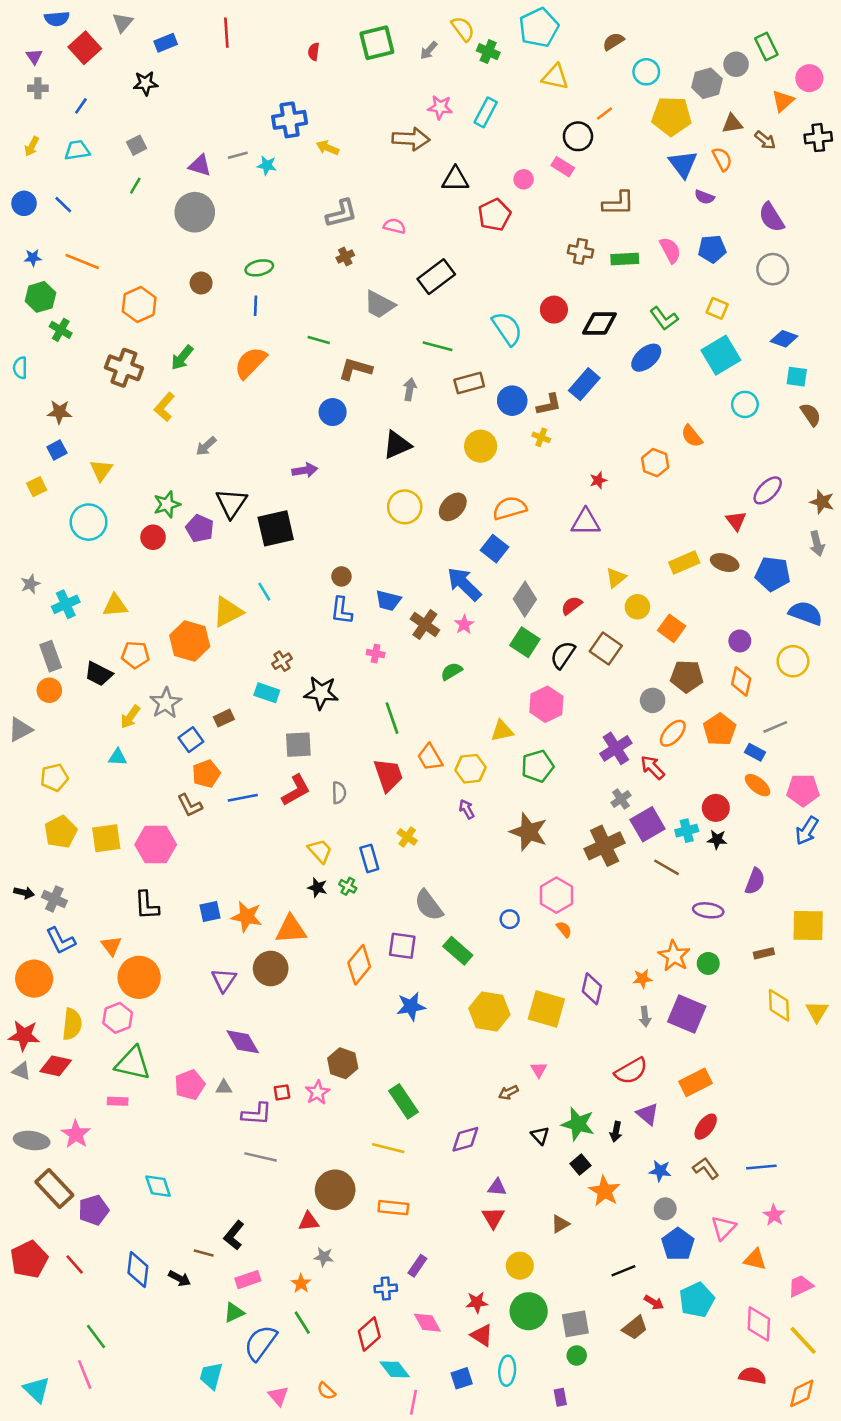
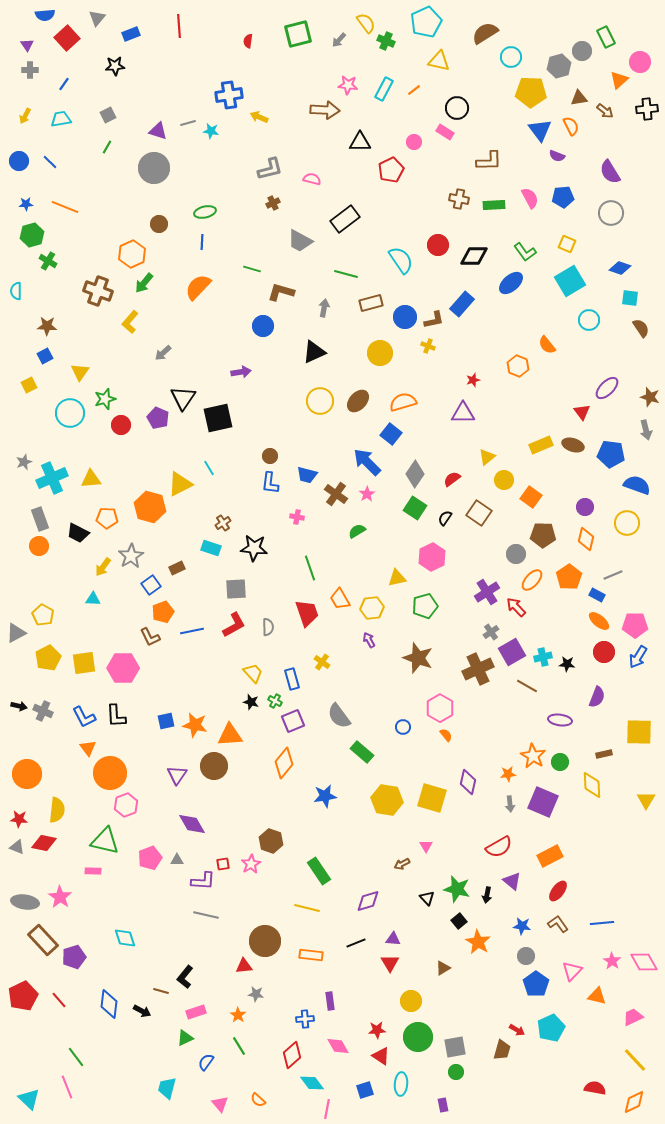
brown semicircle: (613, 41) -> (485, 33), size x1.5
orange line: (605, 114) -> (414, 90), moved
orange hexagon: (139, 305) -> (132, 254), moved
green star: (167, 504) -> (105, 399), moved
cyan cross: (66, 604) -> (52, 478), size x1.4
black semicircle: (563, 655) -> (445, 518), size x0.7
gray triangle: (20, 729) -> (16, 633), moved
yellow pentagon: (54, 778) -> (43, 615), turned -30
red circle: (716, 808) -> (604, 652), moved
blue L-shape: (61, 941) -> (84, 717), moved
purple square: (402, 946) -> (293, 721), moved, turned -30
yellow diamond: (779, 1005) -> (592, 785), moved
pink hexagon: (118, 1018) -> (126, 805), moved
red star: (24, 1036) -> (19, 819), size x0.7
purple rectangle: (417, 1266) -> (330, 1001), turned -42
black line: (623, 1271) -> (356, 943), moved
pink diamond: (759, 1324) -> (644, 962), moved, turned -32
brown trapezoid: (635, 1328) -> (502, 1050), turned -35
blue semicircle: (261, 1343) -> (206, 1062), size x0.6

